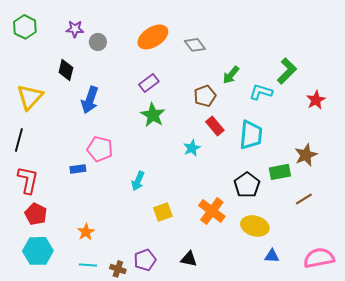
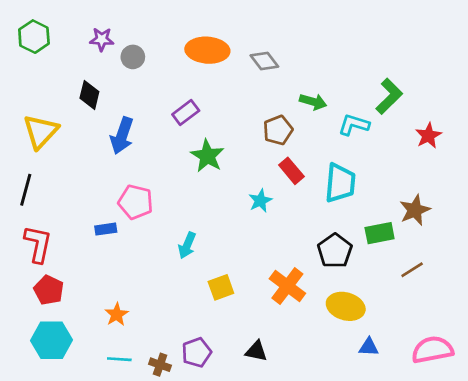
orange ellipse: (153, 37) -> (207, 50), turned 36
green arrow: (231, 75) -> (313, 102), turned -114
purple rectangle: (149, 83) -> (186, 113), moved

